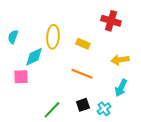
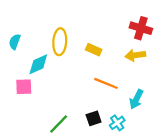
red cross: (111, 21) -> (141, 28), moved
yellow arrow: (120, 60) -> (135, 55), moved
orange line: (82, 74) -> (106, 83), moved

